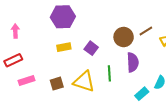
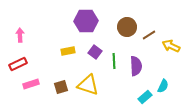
purple hexagon: (63, 17) -> (86, 21), moved
brown circle: (124, 37) -> (127, 27), moved
green line: (109, 73) -> (114, 61), moved

